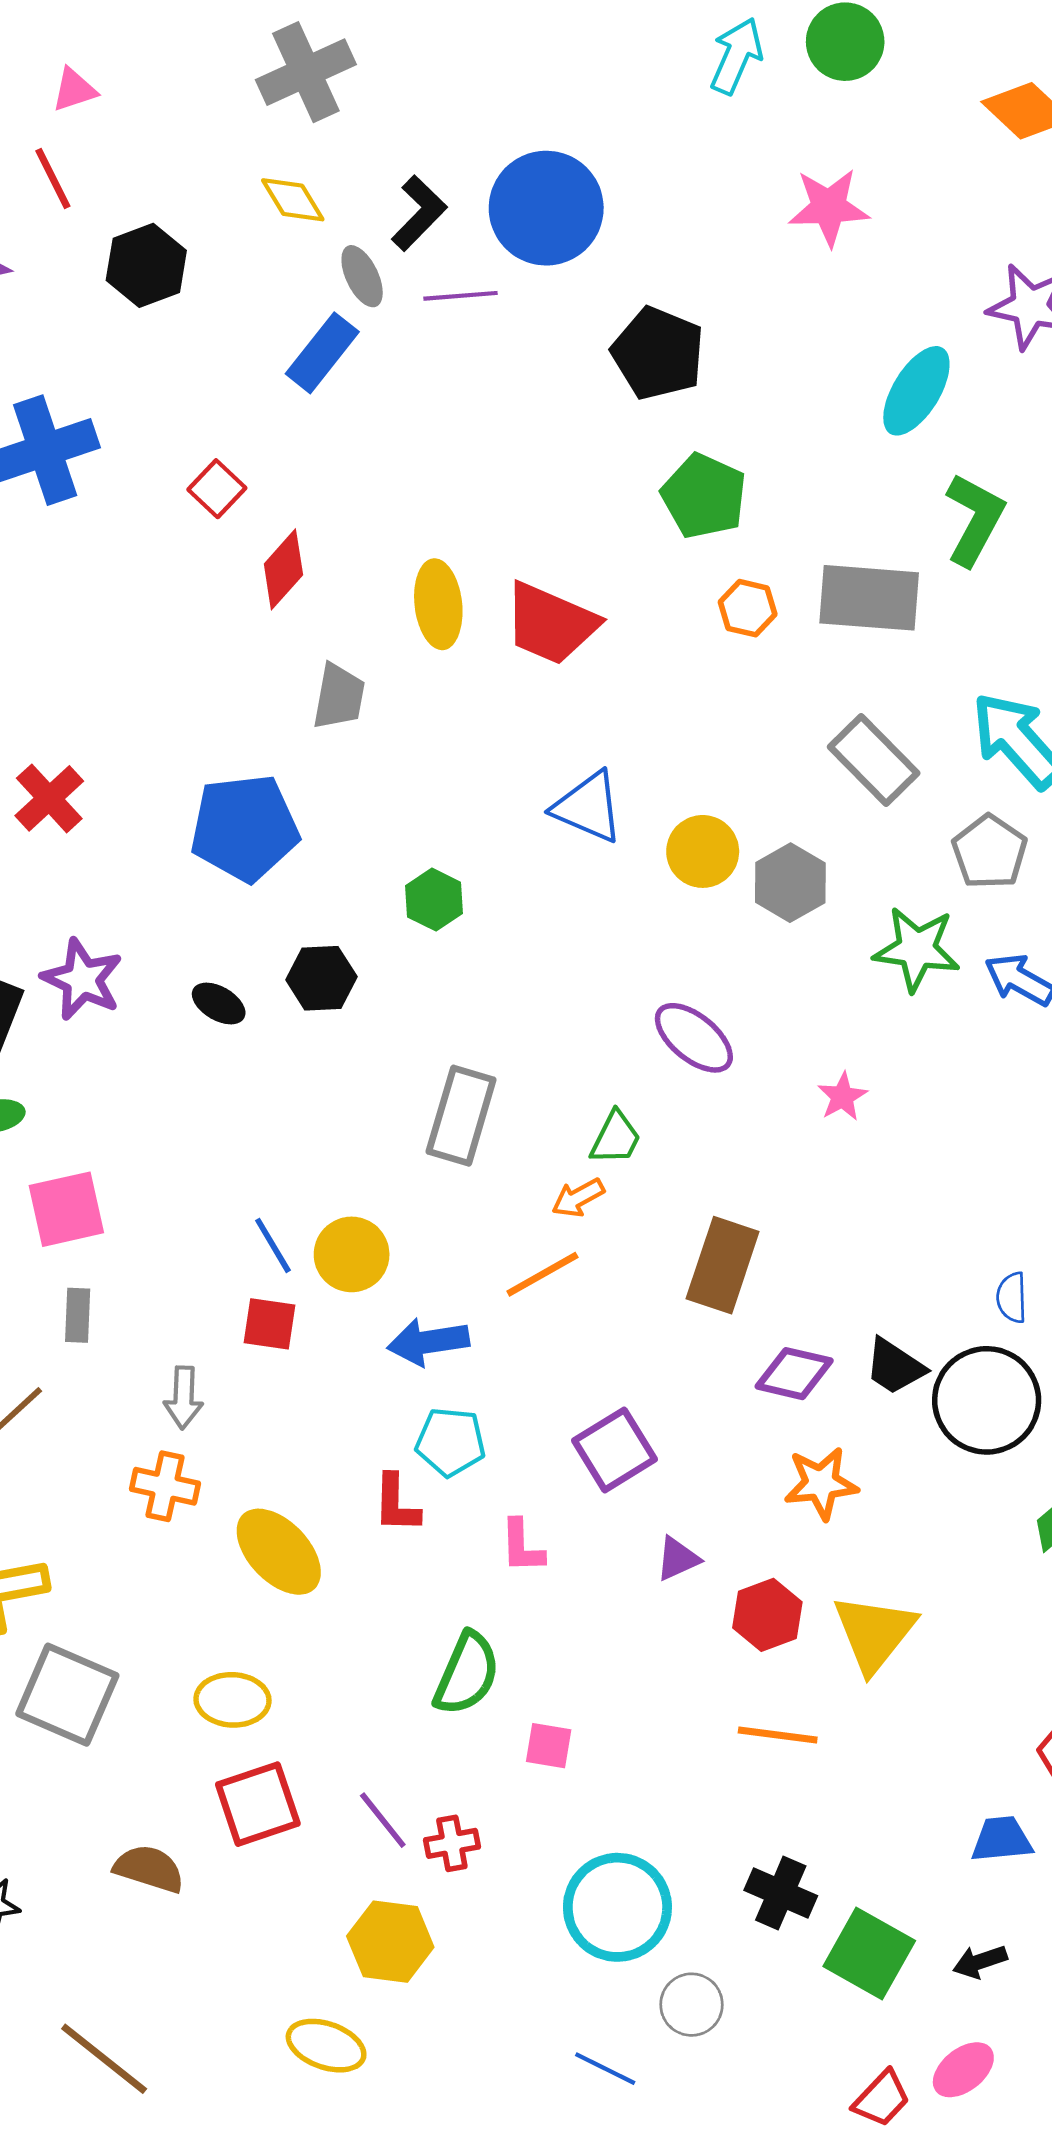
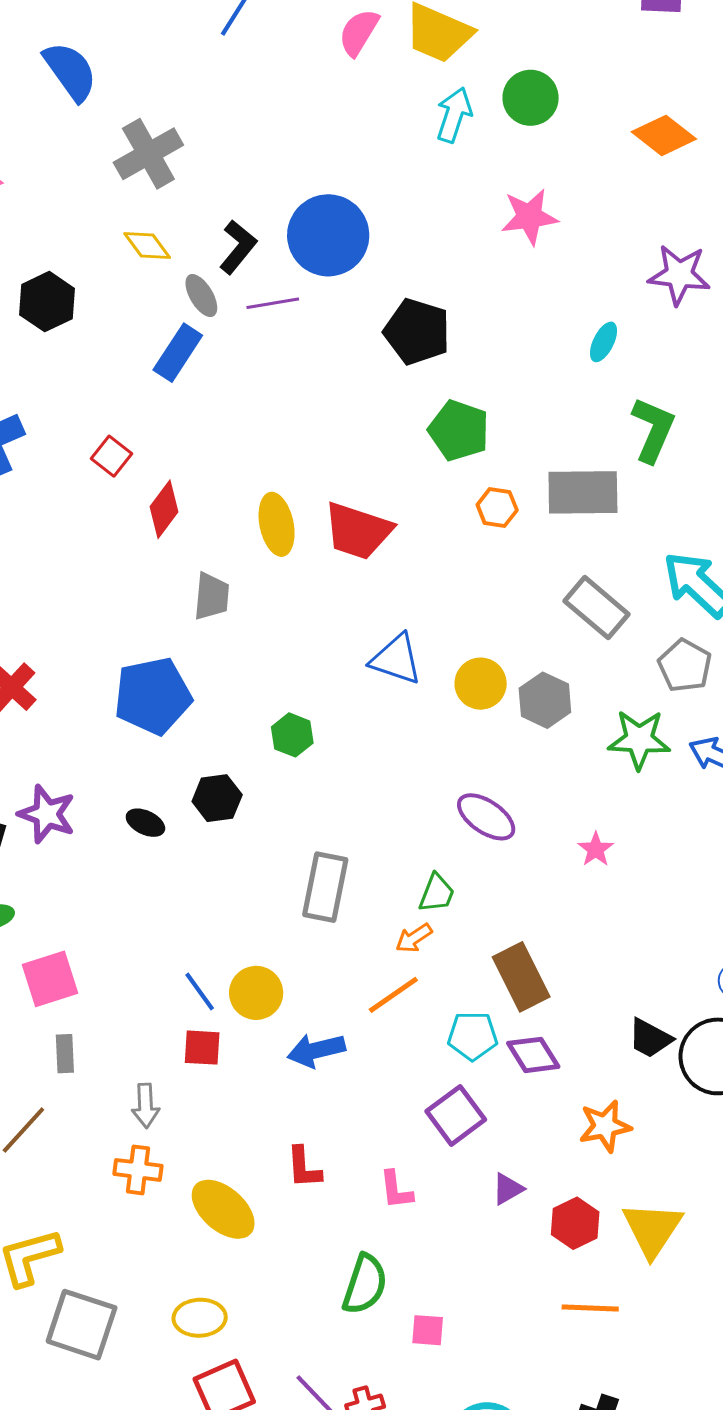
cyan ellipse: (916, 391) -> (604, 342), size x0.6
brown rectangle: (723, 1265) -> (521, 977), turned -40
purple diamond: (794, 1374) -> (533, 1055), moved, turned 50
cyan pentagon: (451, 1442) -> (473, 1036), moved

